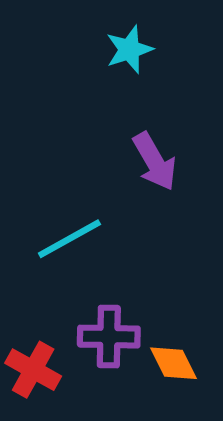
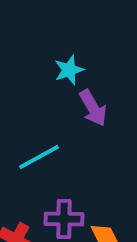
cyan star: (129, 49) -> (69, 70), moved

